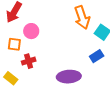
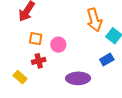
pink circle: (31, 31) -> (58, 45), moved
orange square: (14, 44) -> (36, 39), moved

